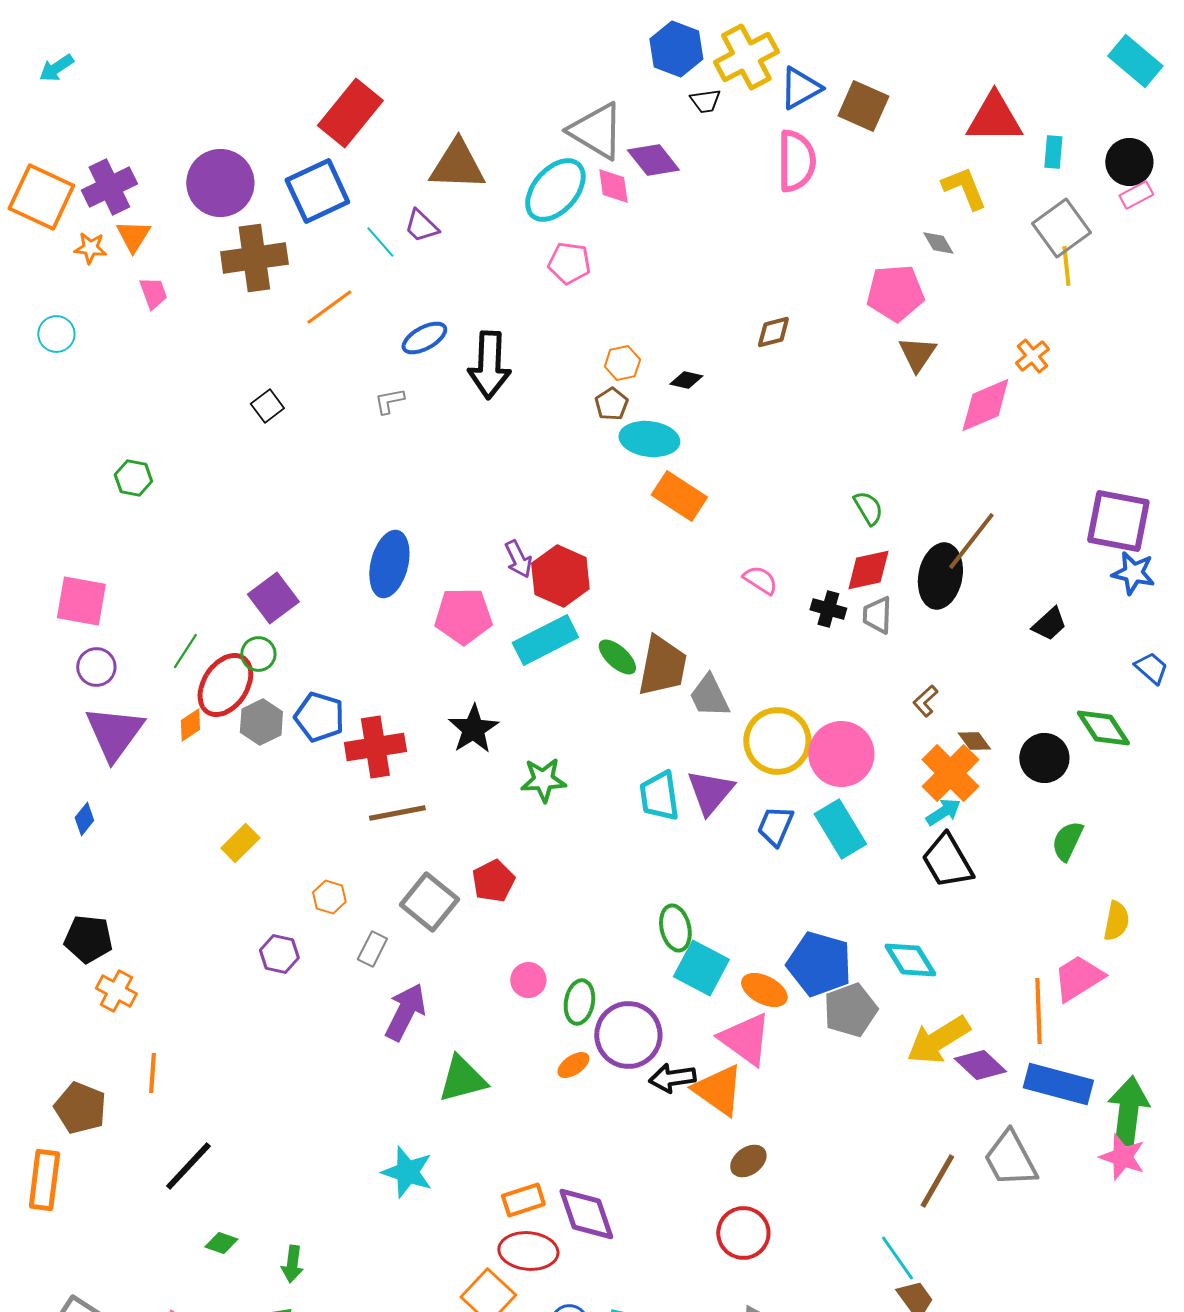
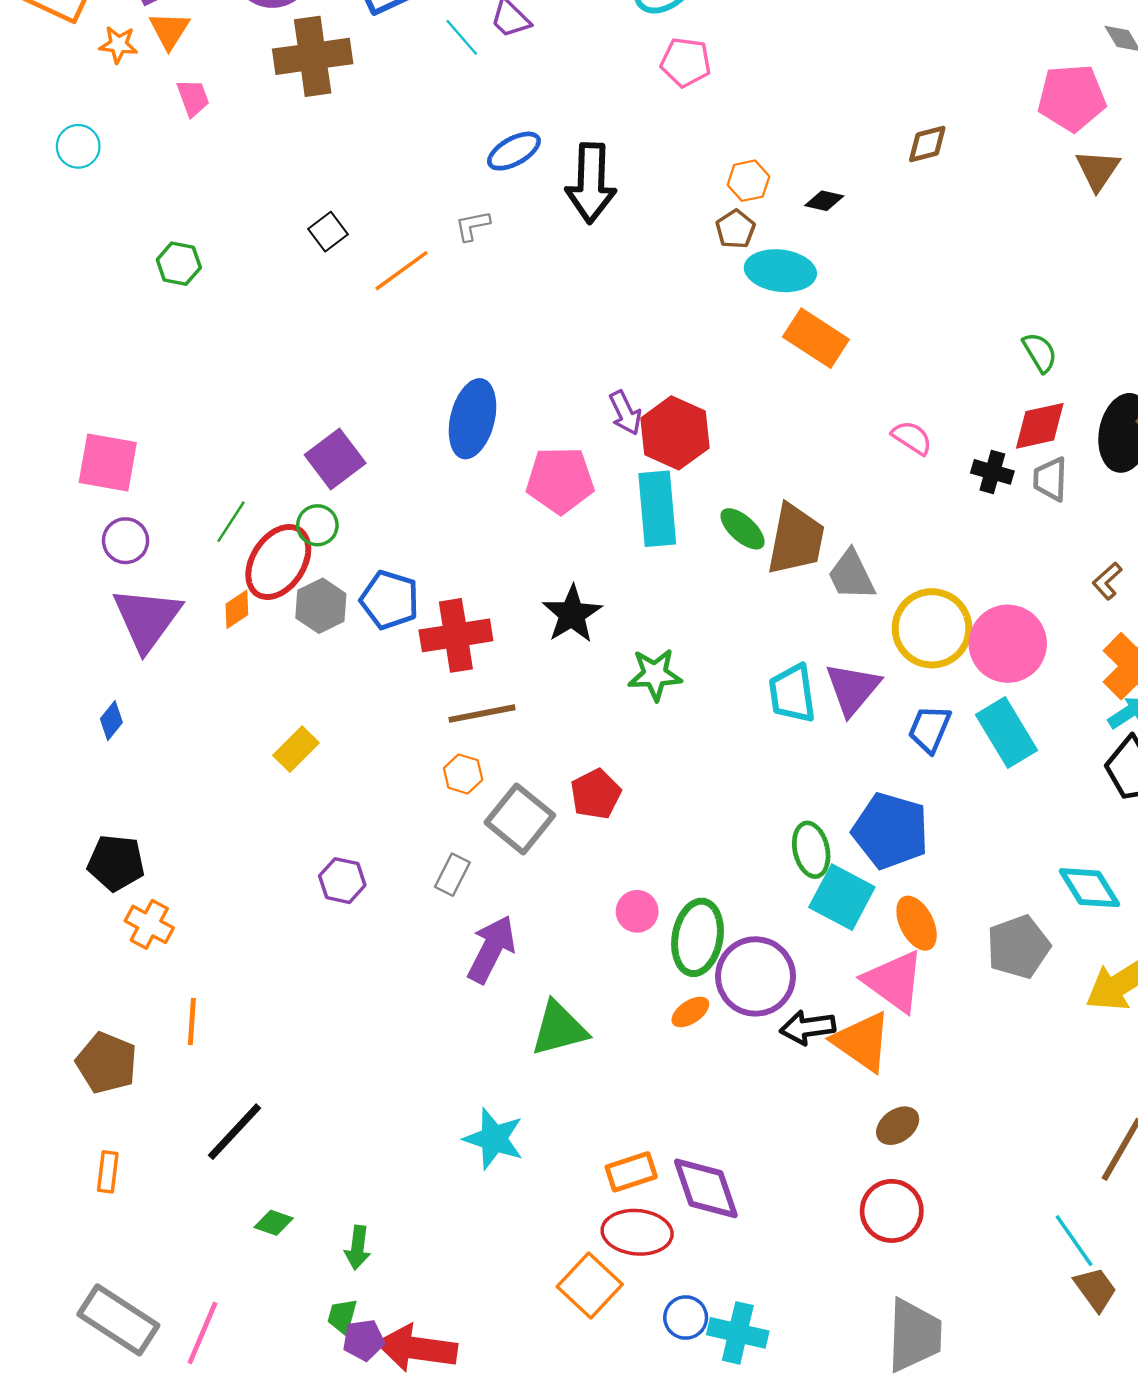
orange line: (329, 307) -> (401, 271), moved
green hexagon: (133, 478) -> (179, 264), moved
cyan rectangle: (545, 640) -> (657, 509), turned -68
orange hexagon: (329, 897) -> (463, 774), moved
blue pentagon: (819, 964) -> (891, 831), moved
orange ellipse: (764, 990) -> (917, 923), turned 36
green ellipse: (579, 1002) -> (697, 937), size x1.4
orange rectangle: (44, 1180) -> (108, 1172), moved, size x0.6

